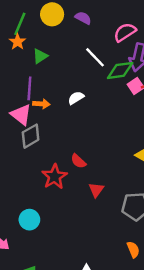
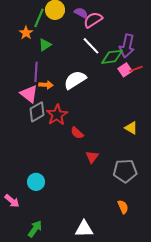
green line: (20, 24) -> (39, 18), moved
pink semicircle: (125, 32) -> (93, 20), moved
white semicircle: (76, 98) -> (75, 80), size x1.6
red star: (54, 177) -> (57, 115), moved

